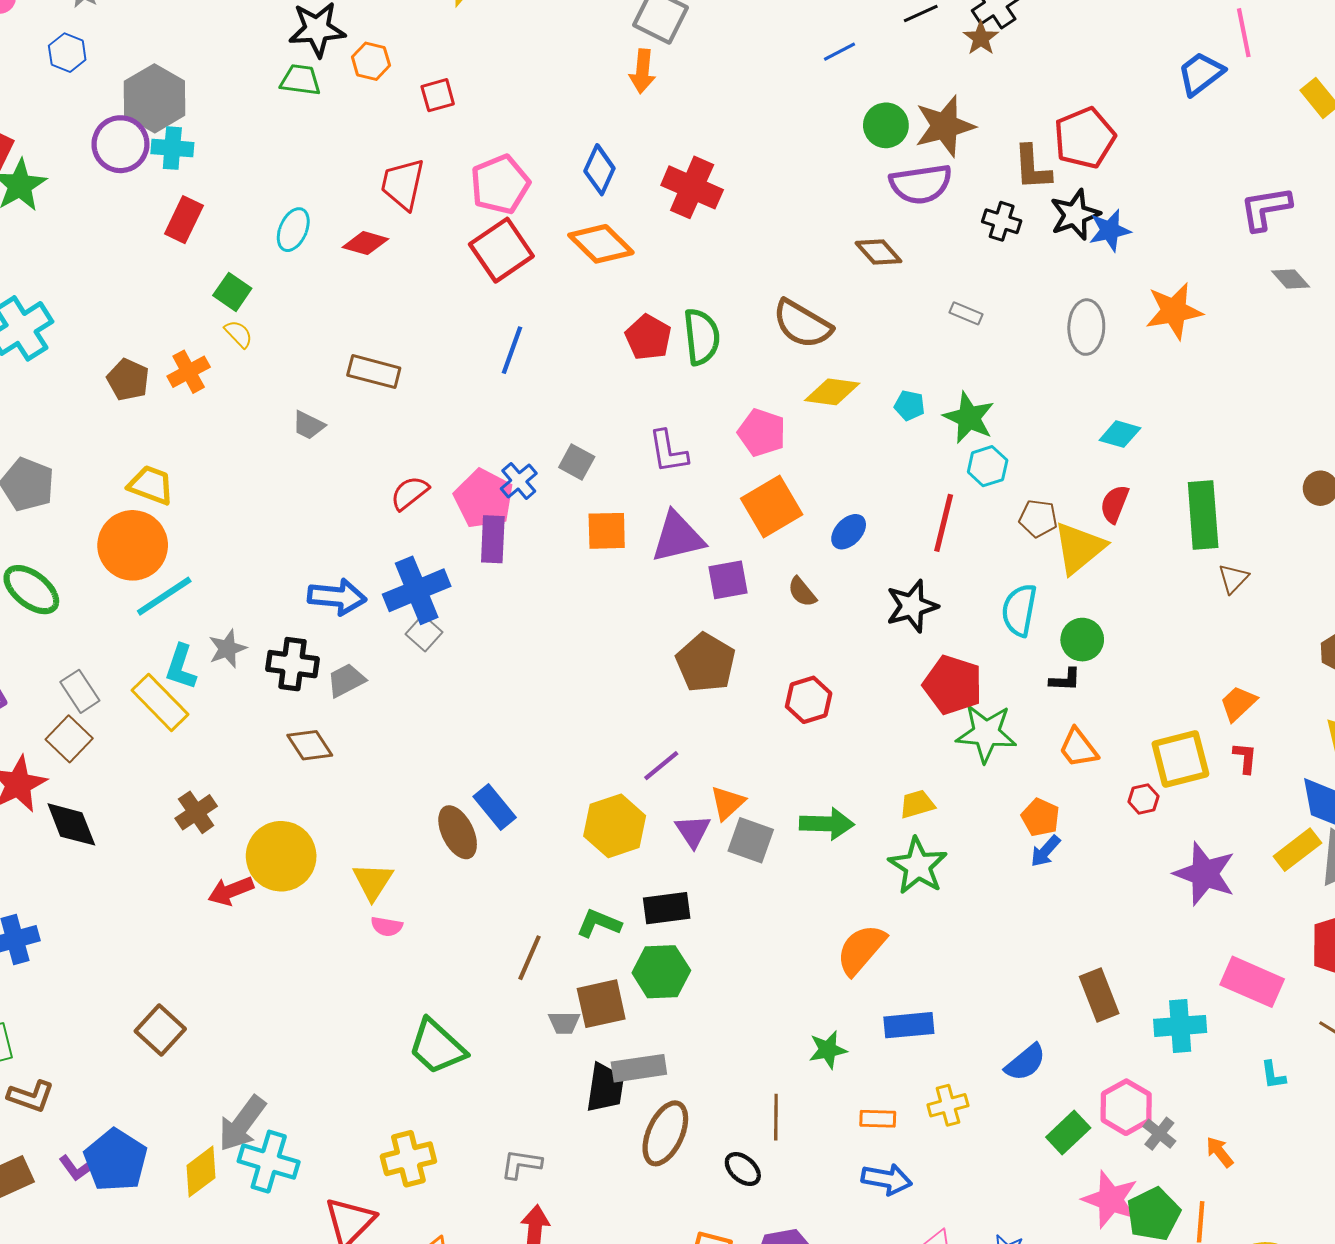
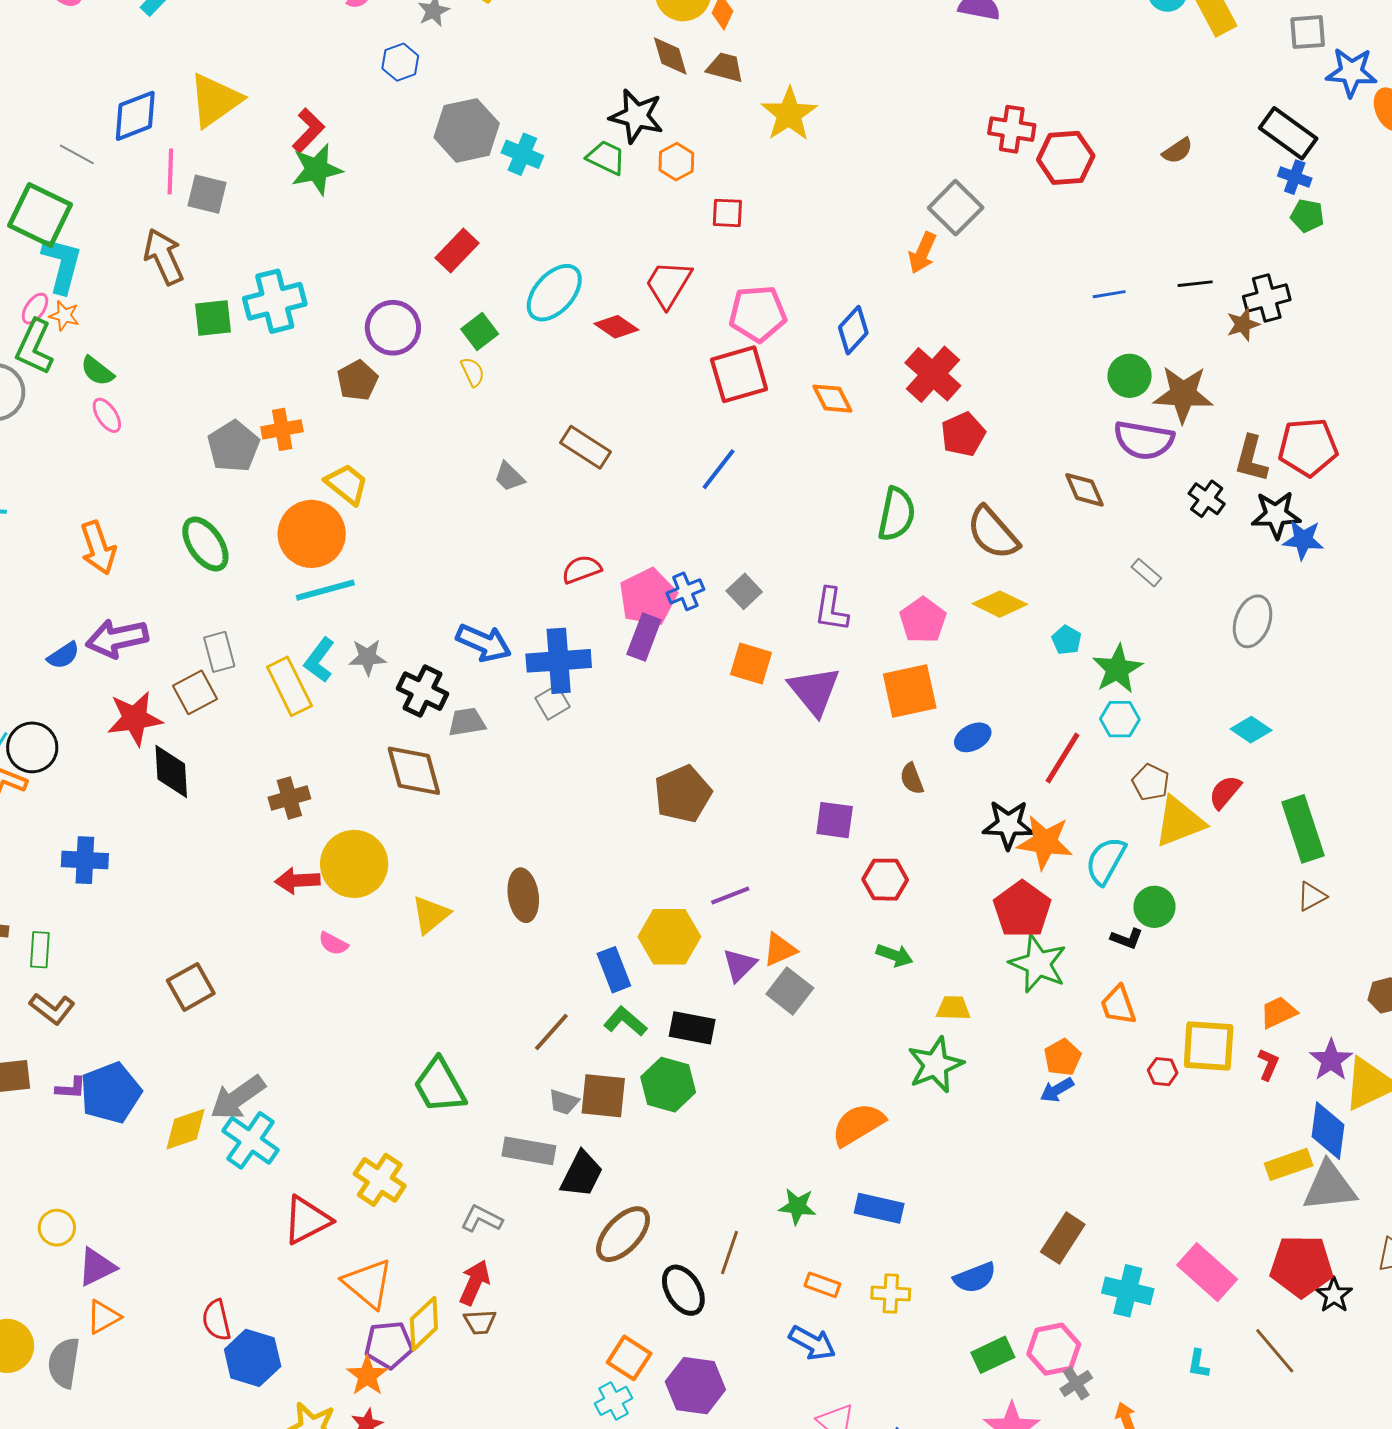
purple circle: (120, 144) -> (393, 328), moved
cyan cross: (172, 148) -> (522, 154), moved
cyan ellipse: (293, 230) -> (554, 293), size x1.5
orange diamond: (601, 244) -> (832, 399), size x0.7
orange star: (1174, 311) -> (1045, 842), moved
red pentagon: (648, 337) -> (963, 434), moved
orange cross: (189, 372) -> (282, 429), moved
green rectangle: (1203, 515) -> (1303, 829), turned -32
purple triangle: (678, 537) -> (814, 691), turned 46
purple square: (728, 580) -> (835, 820), moved
brown pentagon: (706, 663) -> (683, 794), moved
brown diamond: (310, 745) -> (414, 771), size x1.4
blue rectangle: (495, 807) -> (614, 970), moved
green arrow: (827, 824) -> (894, 955), moved, size x0.7
purple star: (1205, 874) -> (1331, 1060), moved, size x0.7
pink semicircle: (387, 926) -> (333, 944), moved
brown rectangle: (1099, 995) -> (1063, 1238), turned 36
gray rectangle: (639, 1068) -> (529, 1151), moved
yellow cross: (408, 1159) -> (380, 1180), turned 30
purple L-shape: (75, 1168) -> (71, 1088), turned -68
black ellipse: (743, 1169) -> (683, 1290), size x1.4

